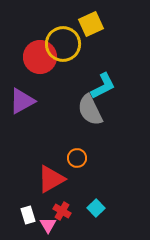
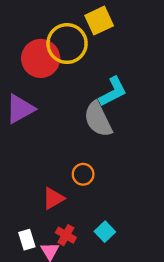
red triangle: (51, 179) -> (53, 198), size x0.7

